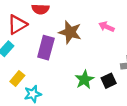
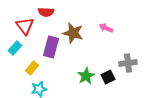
red triangle: (17, 25) -> (25, 26), turned -36
yellow rectangle: (17, 79) -> (32, 68), moved

